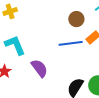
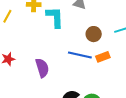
cyan L-shape: (15, 45) -> (55, 17), moved

